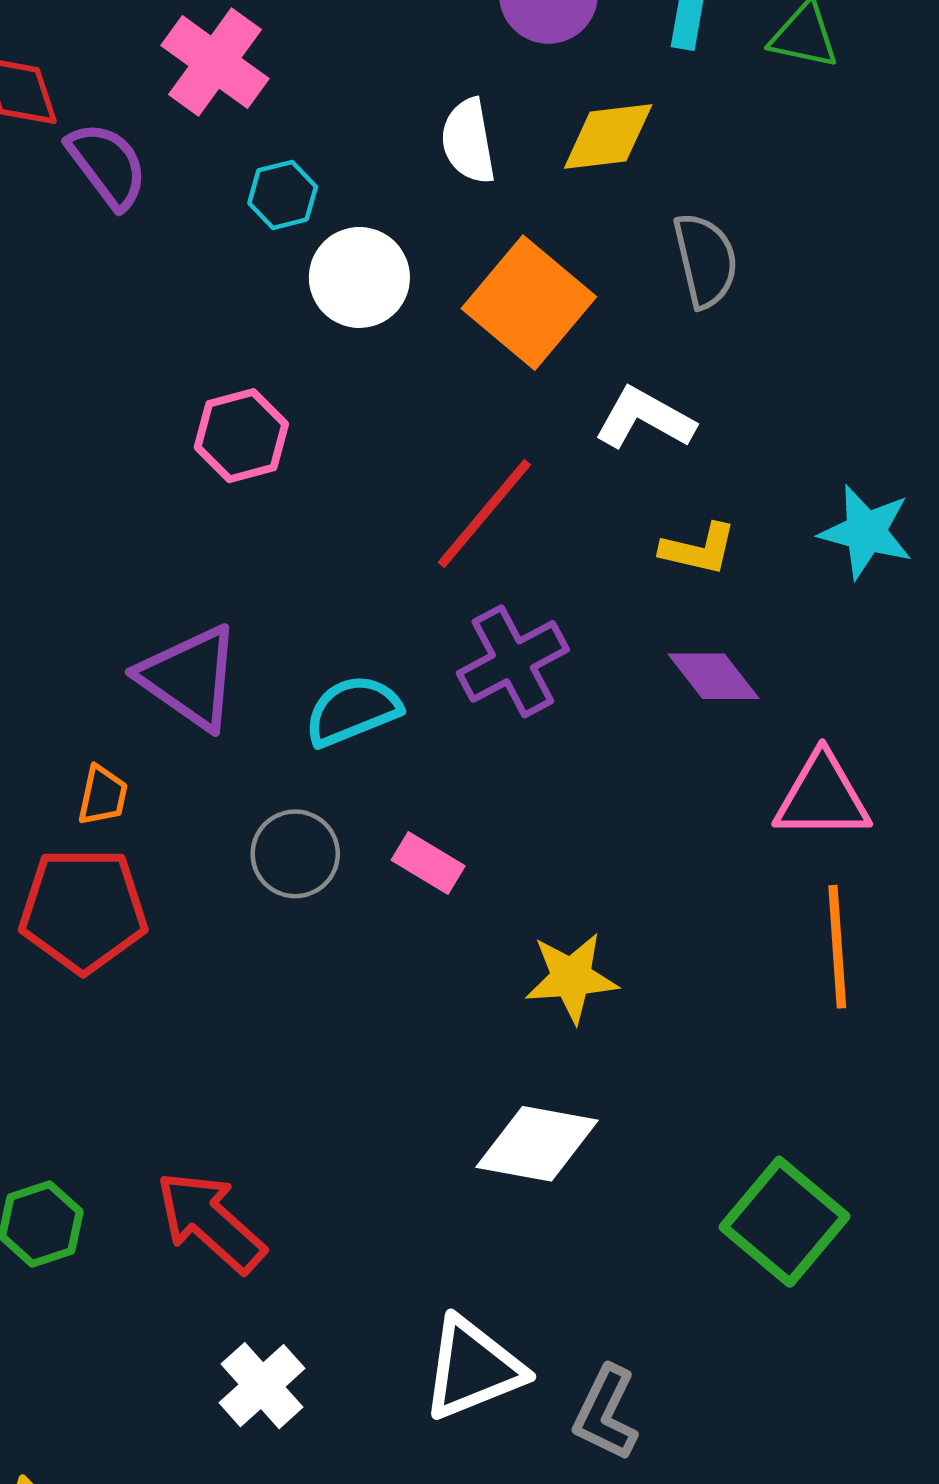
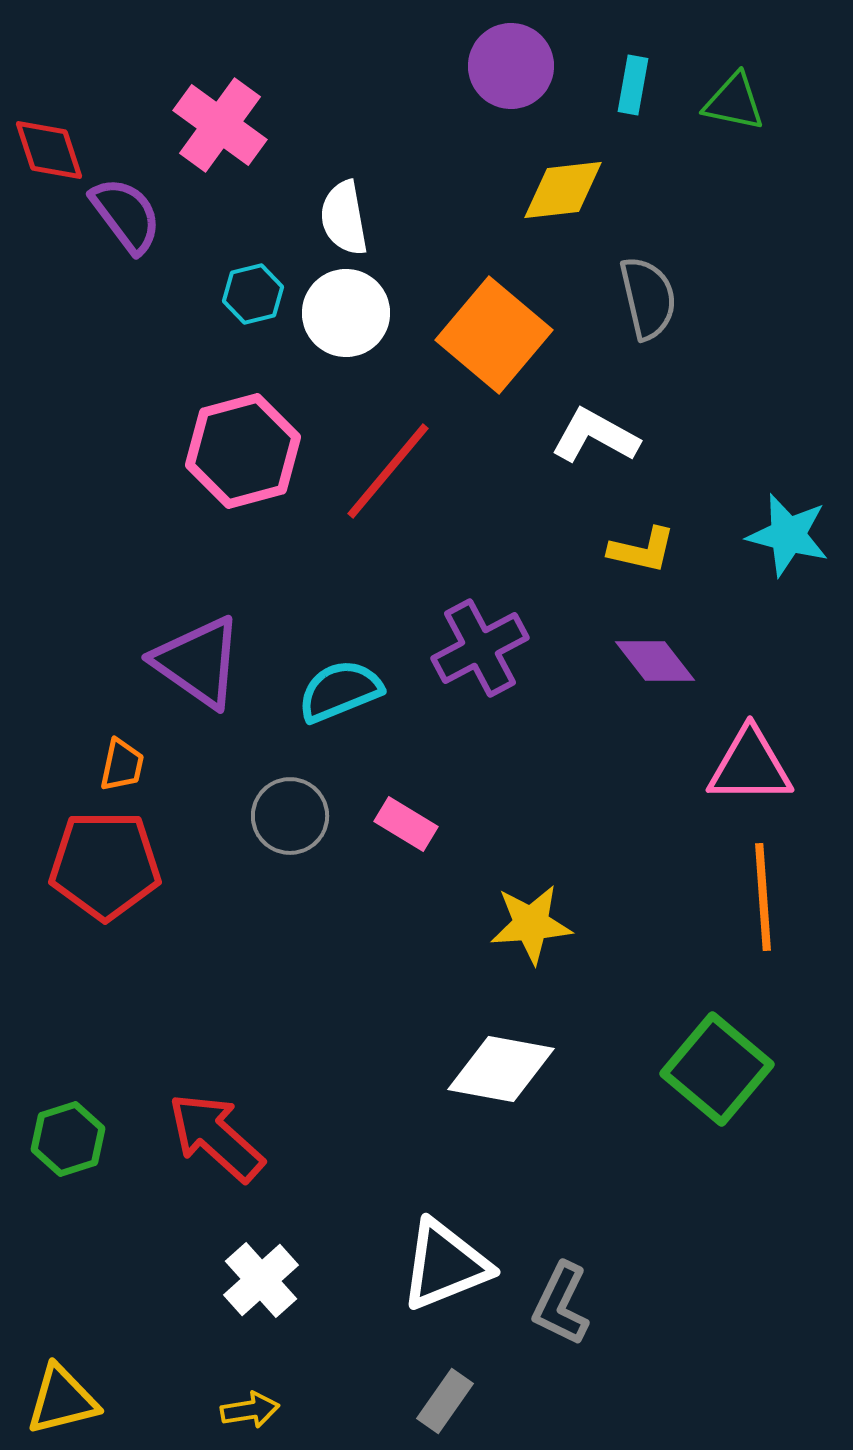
white semicircle: (468, 141) -> (344, 218), moved
cyan hexagon: (283, 195) -> (253, 294), moved
pink hexagon: (241, 436) -> (243, 451), size x1.4
red line: (484, 514) -> (388, 471), moved
green square: (785, 1222) -> (717, 1069), moved

